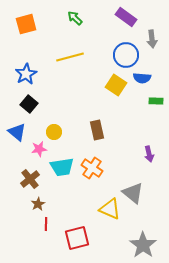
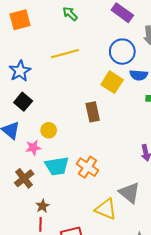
brown rectangle: (97, 130) -> (93, 112), moved
brown star: (38, 204) -> (42, 206), moved

